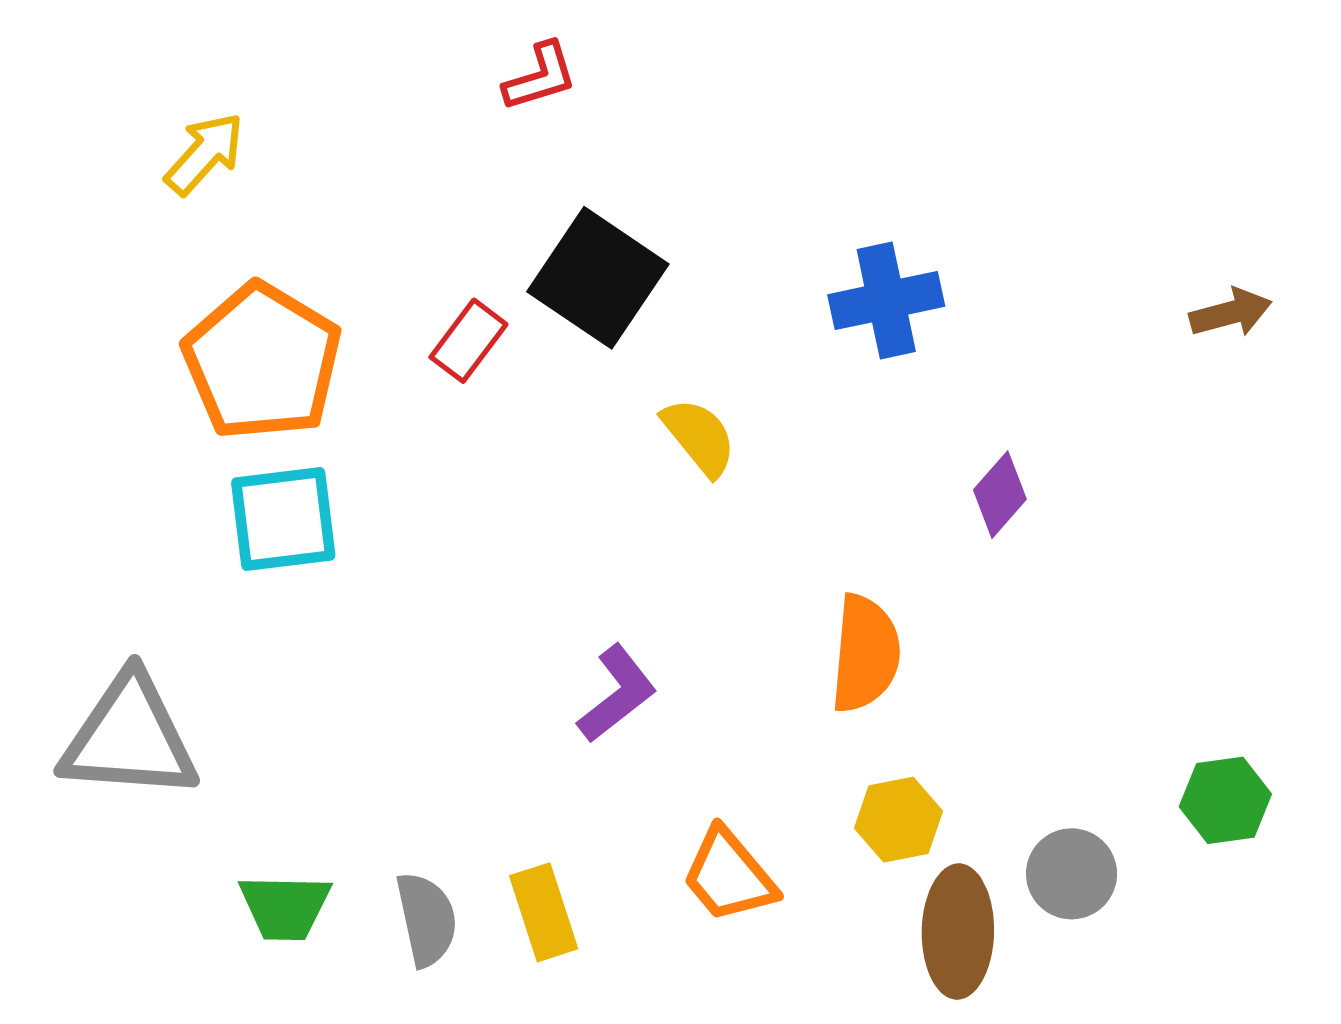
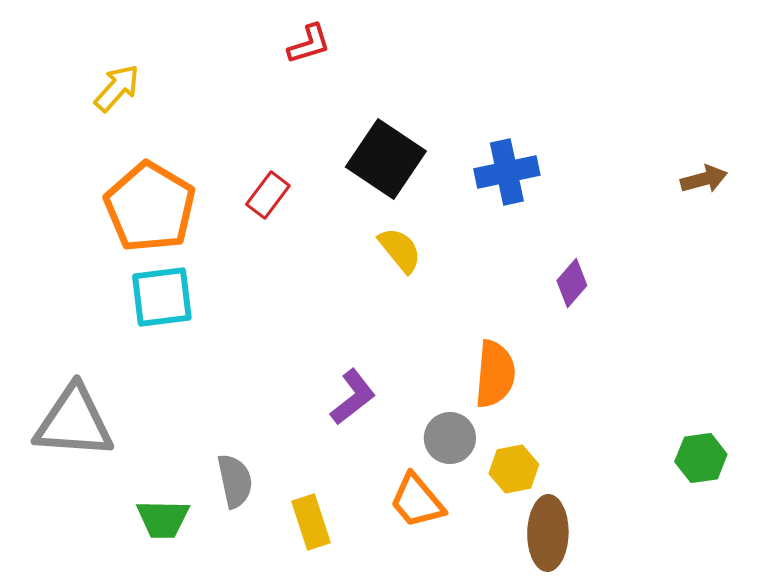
black square: (598, 278) -> (386, 159), moved
gray circle: (1072, 874) -> (450, 438), moved
gray semicircle: (427, 919) -> (235, 481), moved

